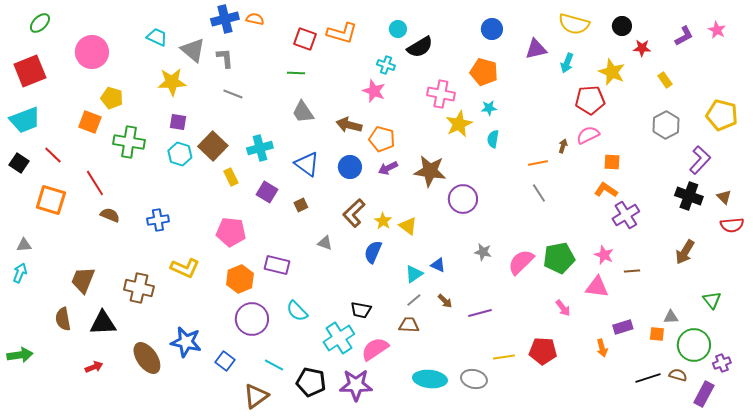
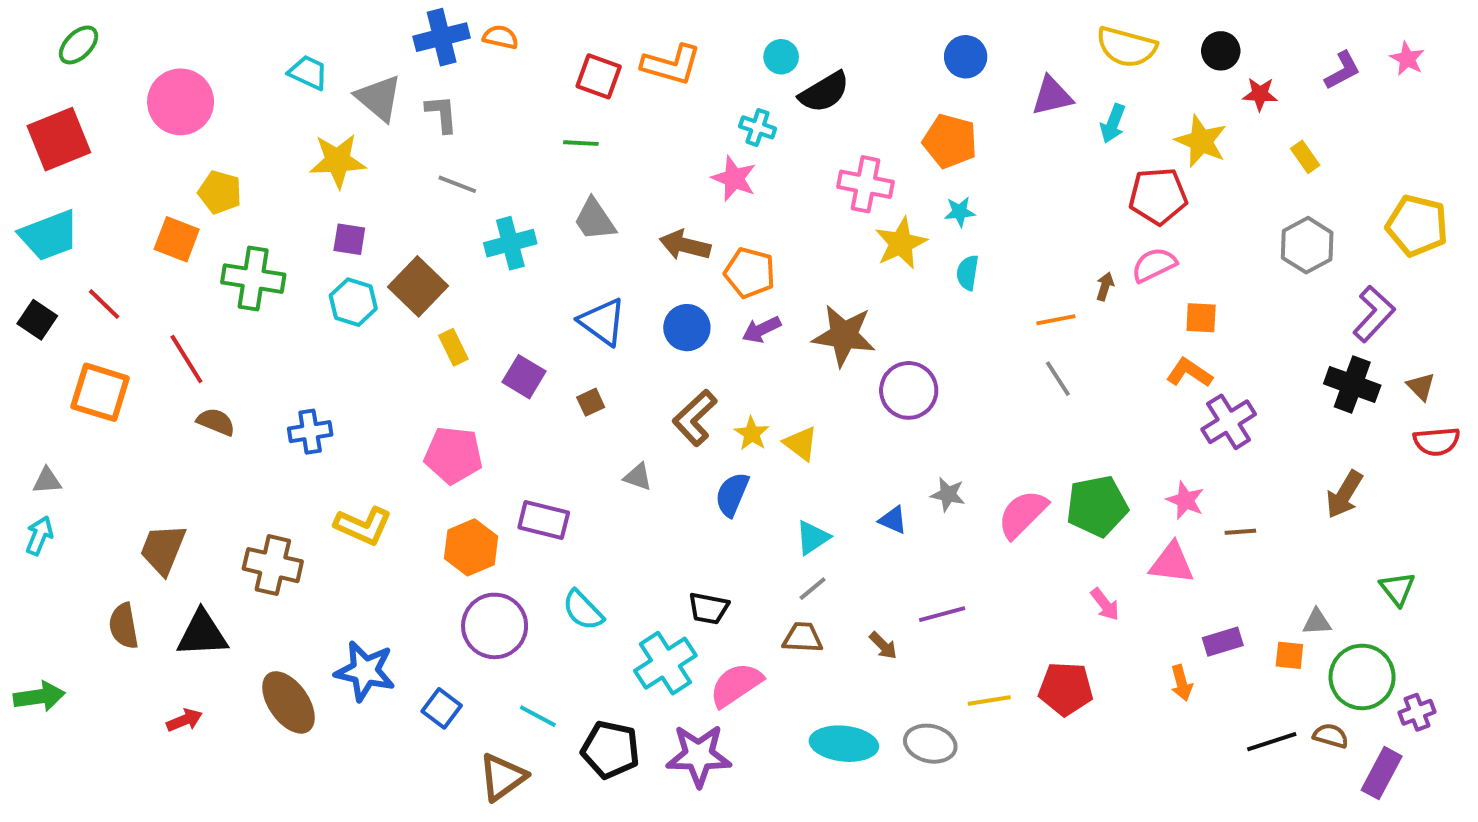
cyan cross: (260, 148) -> (510, 243), moved
blue triangle: (438, 265) -> (893, 520), moved
brown arrow: (445, 301) -> (883, 646), moved

